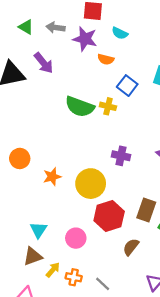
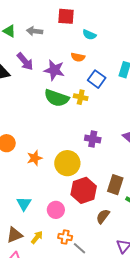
purple star: (85, 39) -> (54, 70), moved
brown triangle: (33, 256) -> (14, 235), moved
orange cross: (74, 277) -> (65, 237), moved

